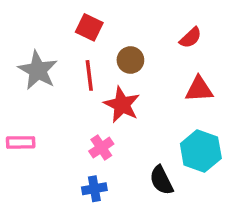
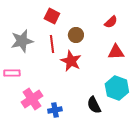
gray star: (38, 70) -> (22, 41), turned 30
pink rectangle: (21, 142) -> (12, 73), moved
pink cross: (101, 148) -> (32, 99), moved, size x1.5

